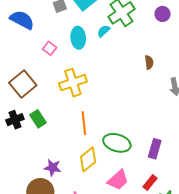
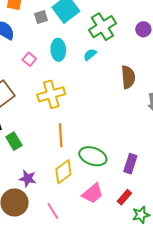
cyan semicircle: (104, 31) -> (90, 55), moved
brown semicircle: (149, 62) -> (128, 77), size x1.6
green rectangle: (38, 119) -> (14, 141), moved

